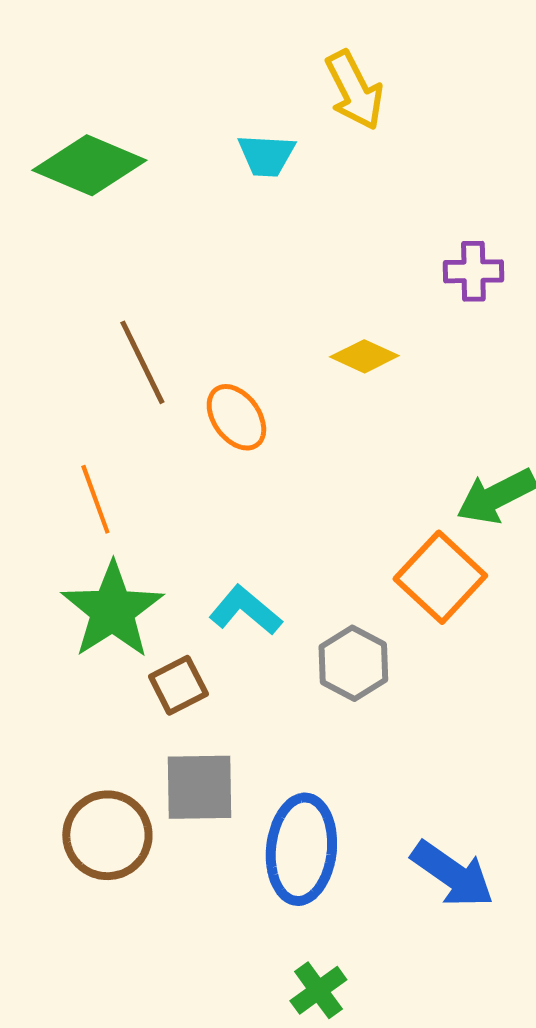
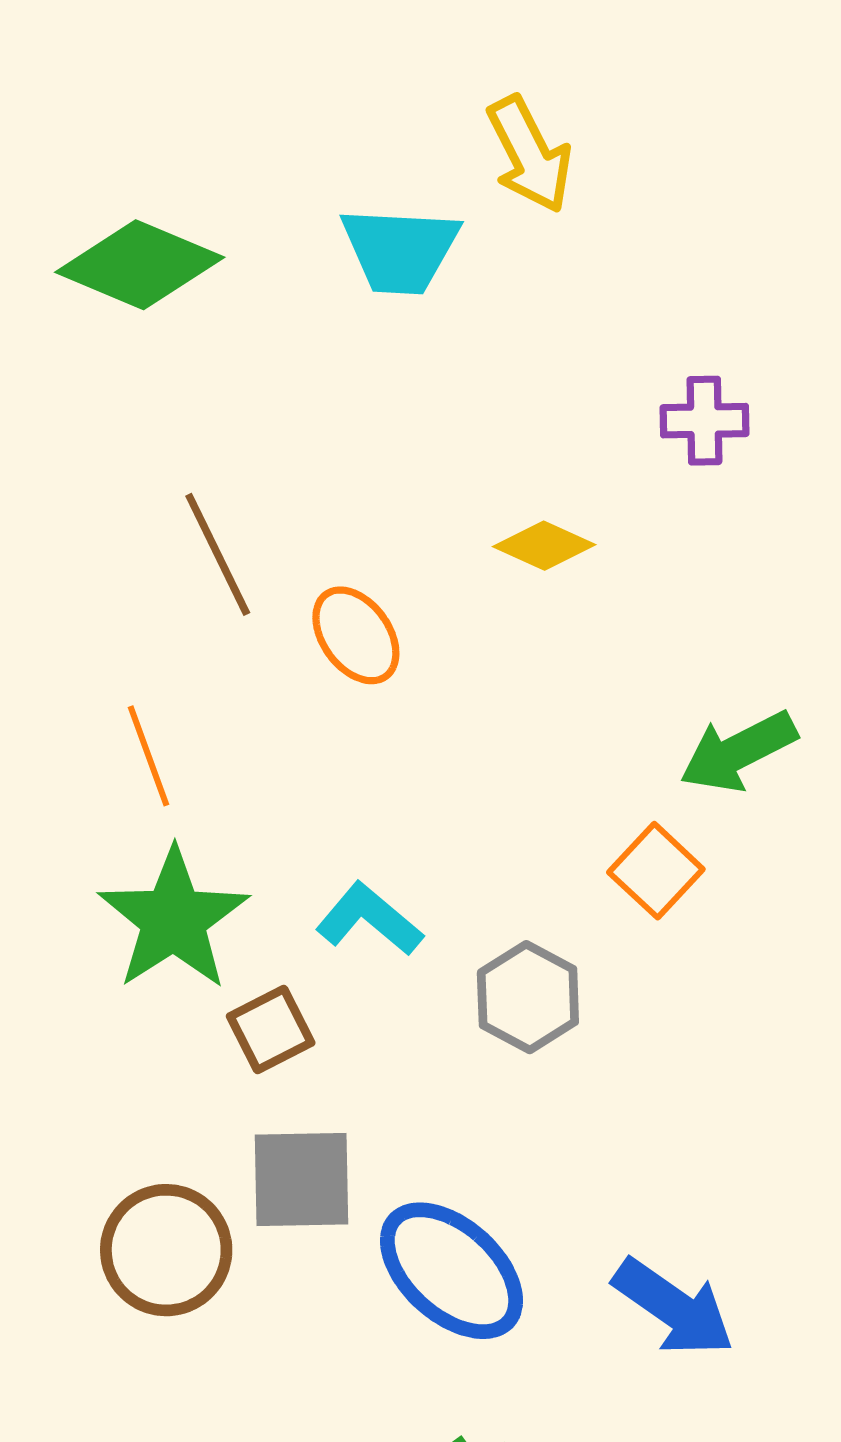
cyan trapezoid: (266, 155) -> (400, 250), size x1.4
orange square: (440, 577) -> (656, 871), size x0.7
blue ellipse: (301, 849) -> (452, 1271), turned -54

